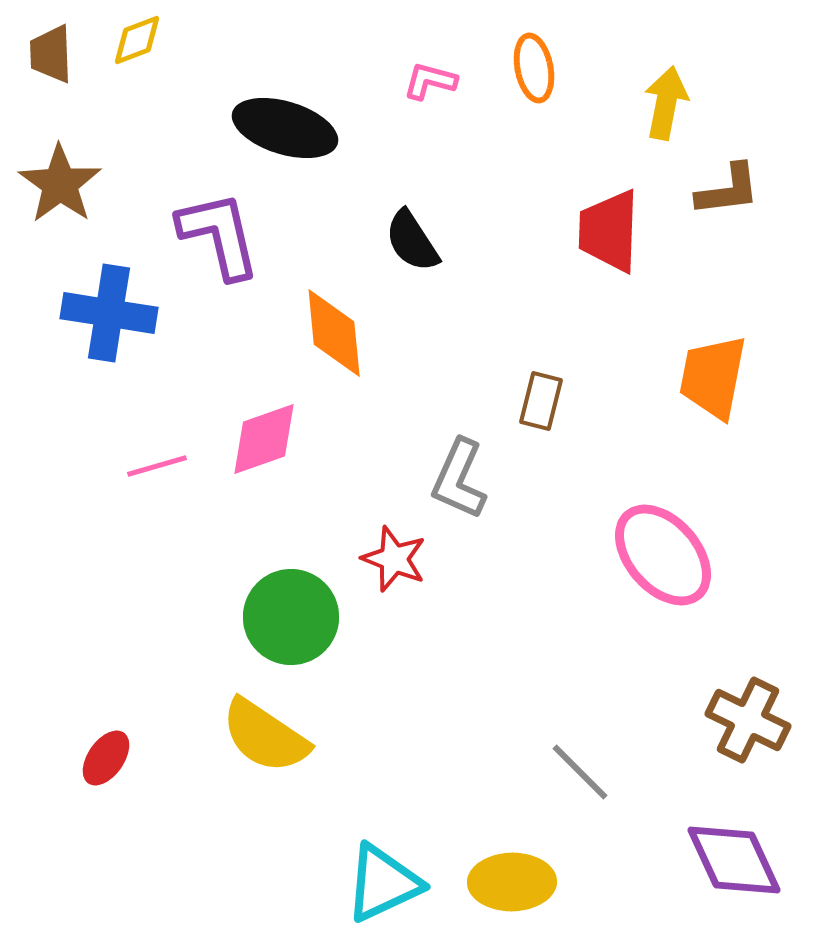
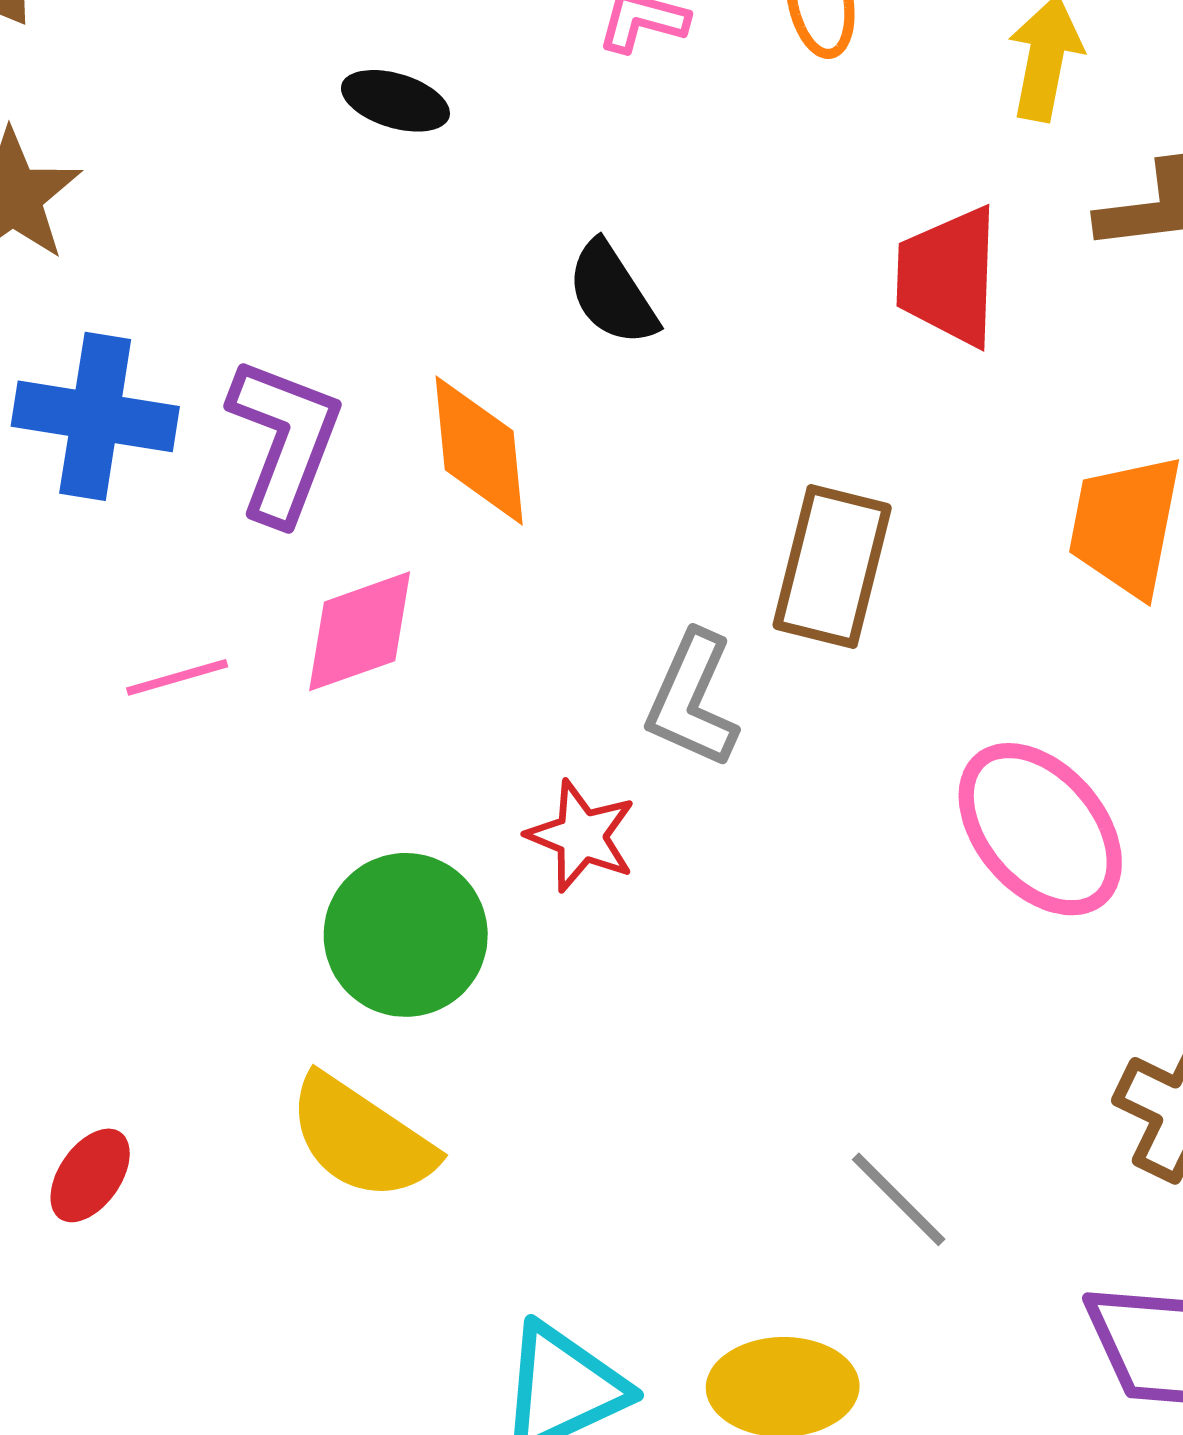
black ellipse: (285, 128) -> (395, 101), size x0.6
purple L-shape: (219, 235) -> (285, 440), moved, turned 34
brown rectangle: (541, 401) -> (832, 566), size x1.6

